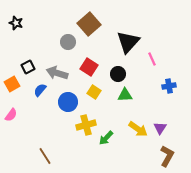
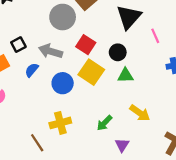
gray circle: (68, 42) -> (63, 17), size x1.5
yellow square: (94, 92) -> (91, 72), size x1.6
yellow cross: (86, 125) -> (60, 123), moved
purple triangle: (160, 128) -> (122, 145), moved

